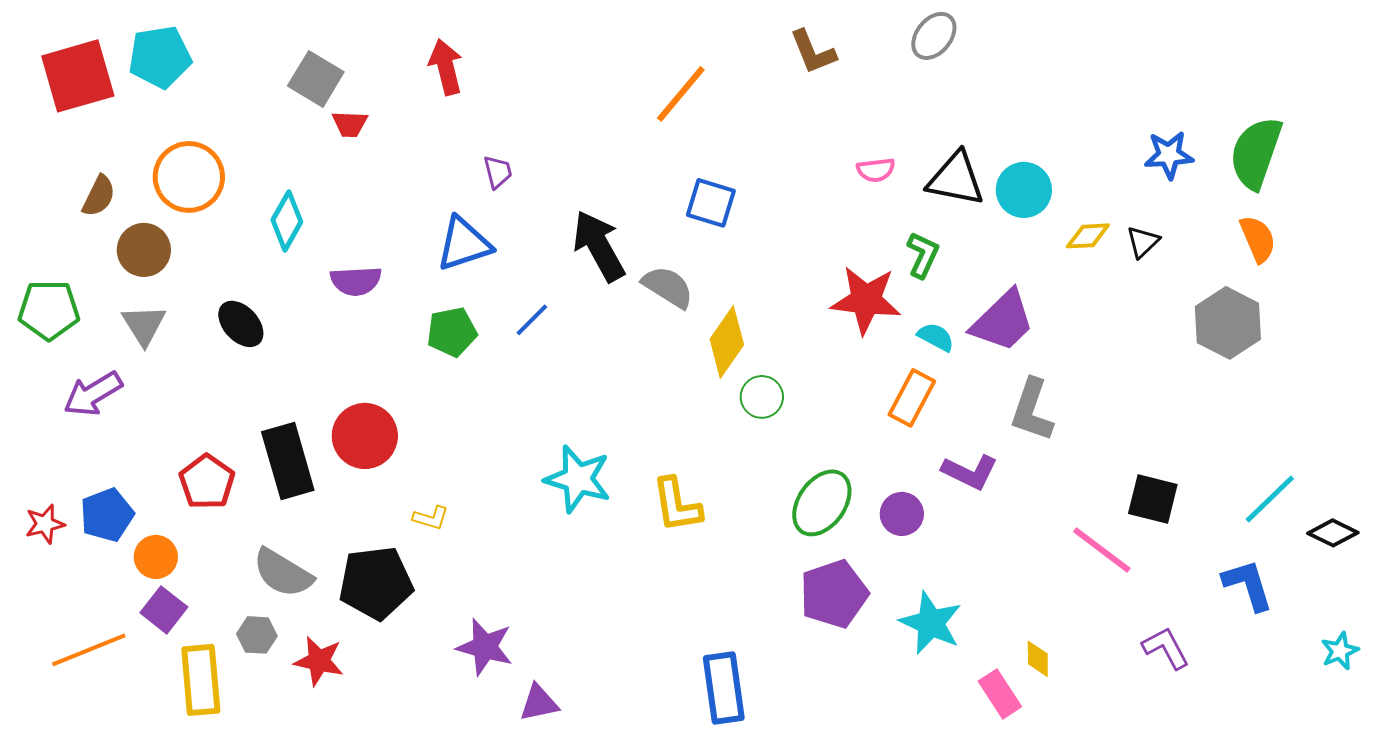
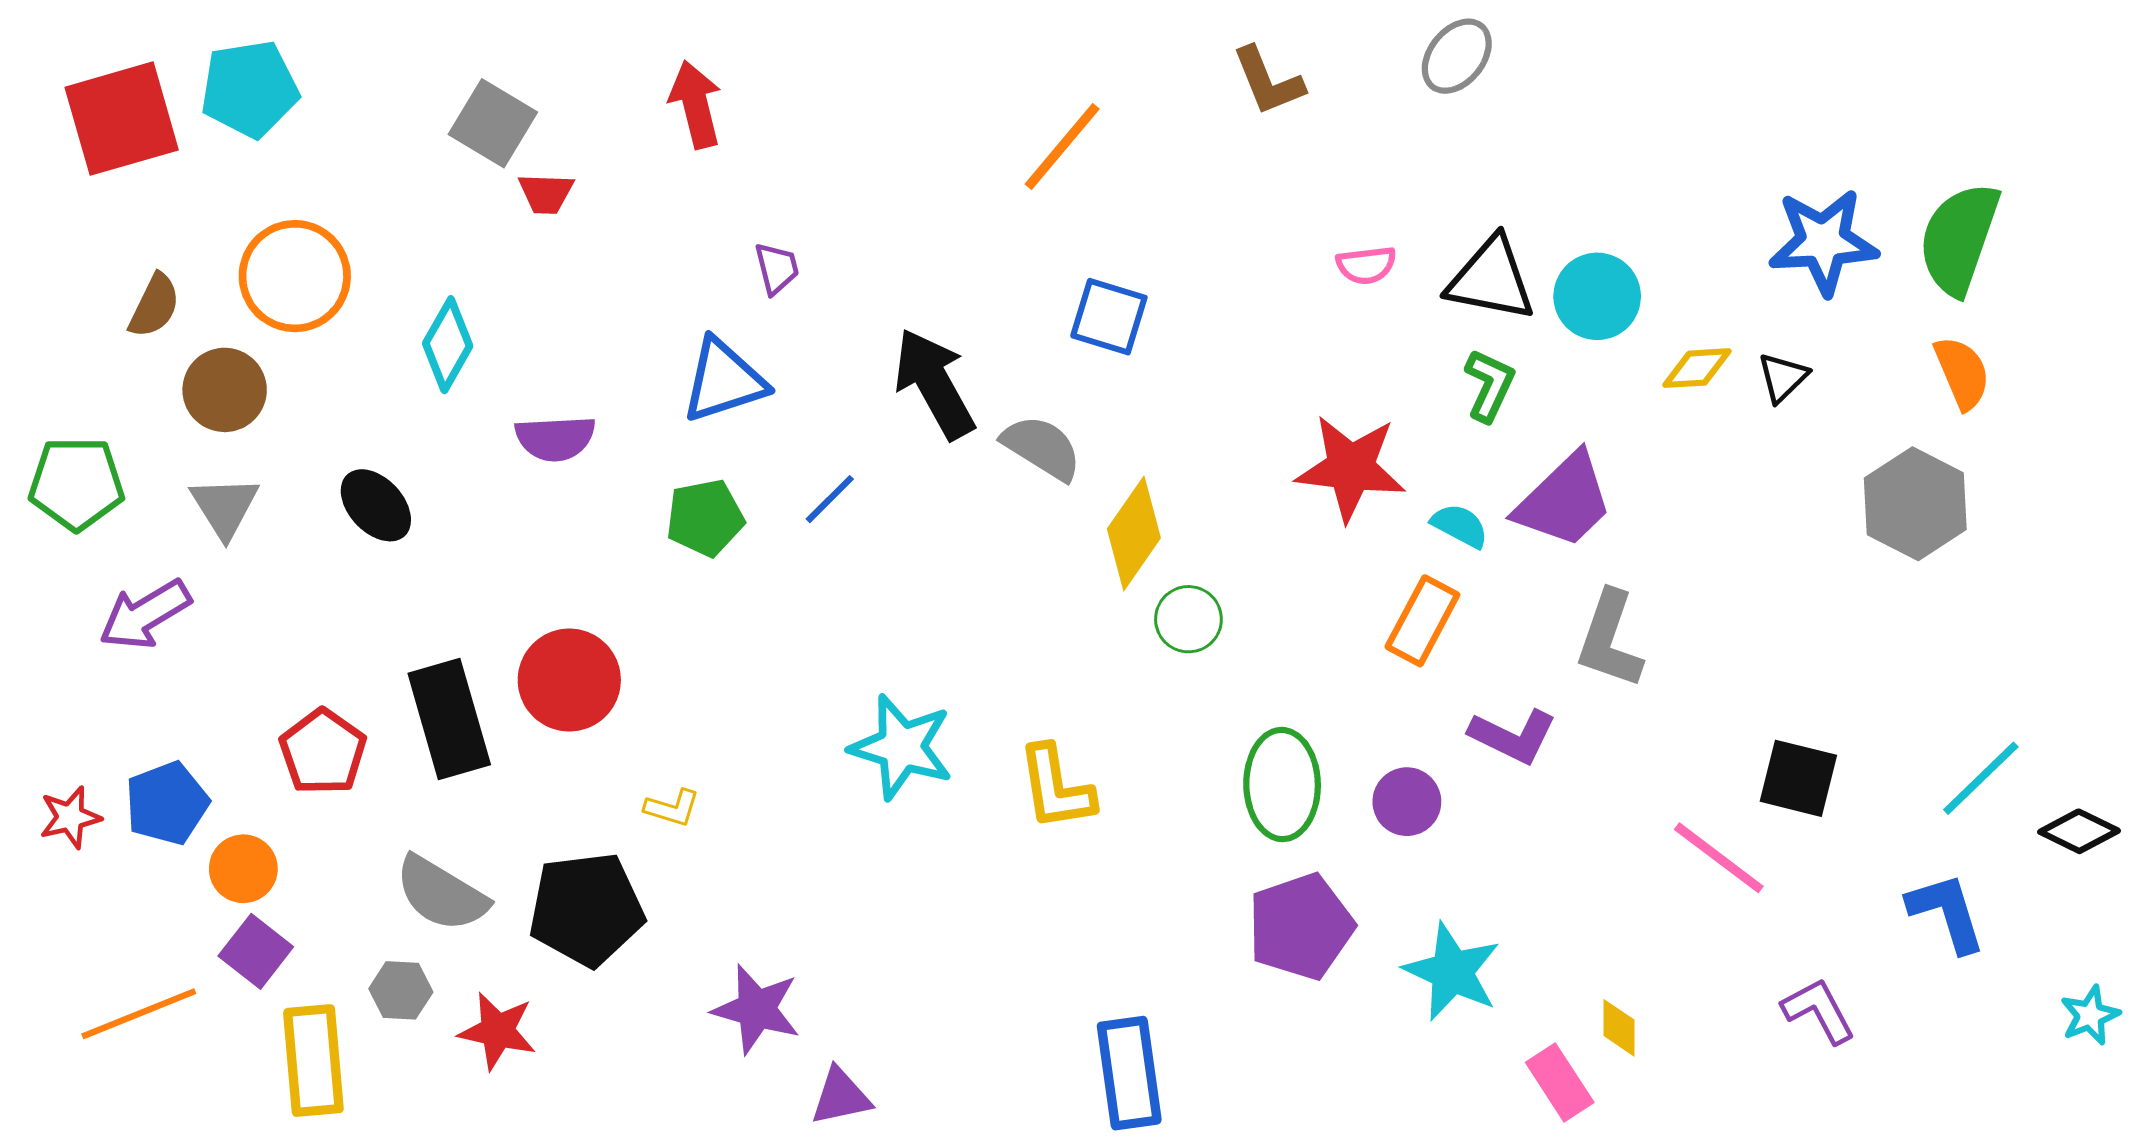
blue star: (1169, 155) -> (1823, 242), size x1.4
green L-shape: (923, 255) -> (1490, 385), moved
green ellipse: (822, 503) -> (1282, 785), turned -36

